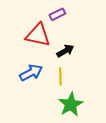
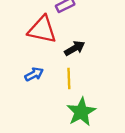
blue arrow: (31, 73) -> (34, 74), size x0.7

